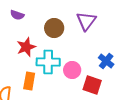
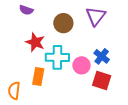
red star: (26, 47) -> (35, 42), turned -30
blue cross: (106, 61) -> (102, 56), moved

